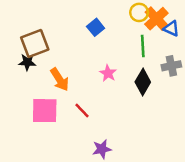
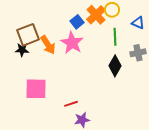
orange cross: (156, 19) -> (96, 15), moved
pink star: (108, 73) -> (72, 43), moved, size x1.6
orange arrow: (60, 80) -> (48, 45), moved
red line: (82, 111) -> (71, 104), moved, turned -64

